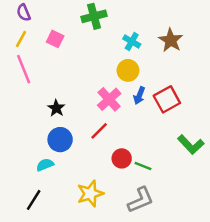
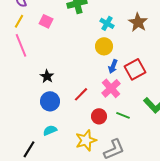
pink cross: (109, 99) -> (111, 88), moved
cyan semicircle: (45, 165) -> (50, 130), moved
green line: (143, 166) -> (123, 115), moved
yellow star: (90, 194) -> (86, 140), moved

